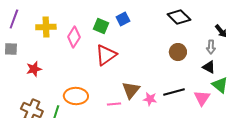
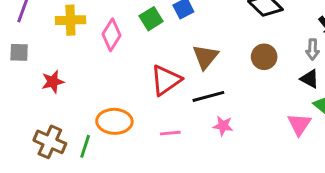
green square: (101, 26) -> (151, 19), turned 35
red triangle: (106, 55) -> (166, 80), moved
brown triangle: (131, 90) -> (205, 57), moved
black line: (174, 92) -> (208, 96), moved

